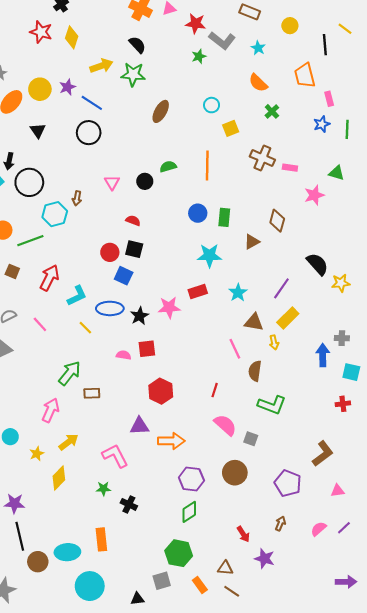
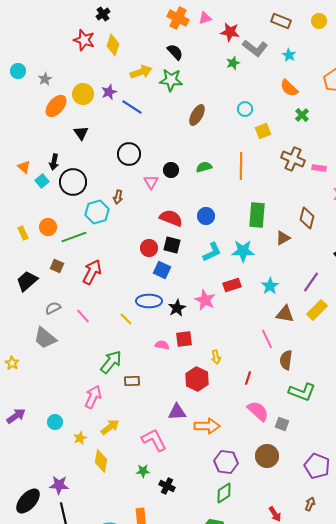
yellow circle: (290, 26) -> (319, 21), moved
black circle: (89, 133) -> (129, 154), moved
black circle: (145, 181) -> (171, 170), moved
blue circle: (198, 213) -> (206, 216), moved
green rectangle: (224, 217) -> (257, 215), size x1.4
red semicircle: (133, 221) -> (171, 218), size x1.6
cyan L-shape: (77, 296) -> (212, 252), moved
pink star: (169, 307) -> (205, 300), turned 30
yellow arrow: (274, 342) -> (216, 357), moved
yellow diamond: (59, 478) -> (101, 461), turned -35

